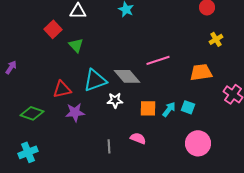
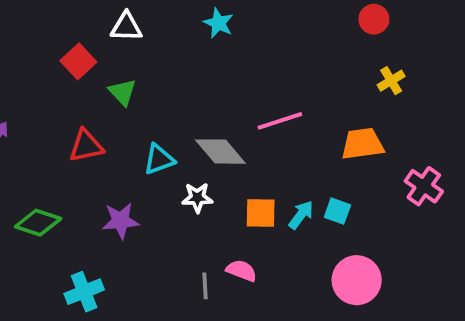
cyan triangle: (95, 80) -> (159, 159), size x0.7
red triangle: (62, 89) -> (86, 146), moved
gray line: (109, 146) -> (205, 286), moved
cyan cross: (28, 152) -> (84, 292), moved

